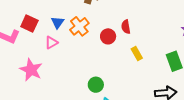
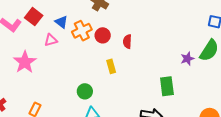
blue triangle: (58, 22) -> (61, 22), turned -40
red circle: (108, 36) -> (103, 35), moved
yellow rectangle: (137, 54) -> (111, 66), moved

